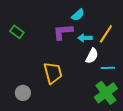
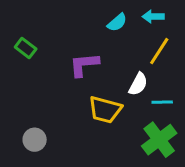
purple L-shape: (63, 32) -> (84, 65), moved
cyan arrow: (85, 38) -> (153, 17), moved
yellow trapezoid: (53, 73) -> (105, 110), moved, turned 120

